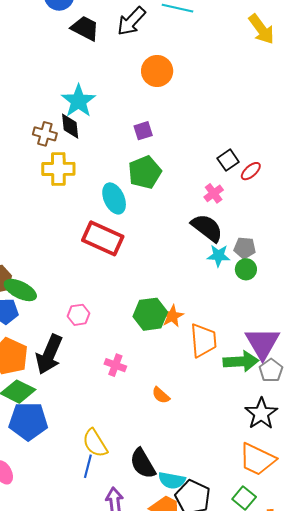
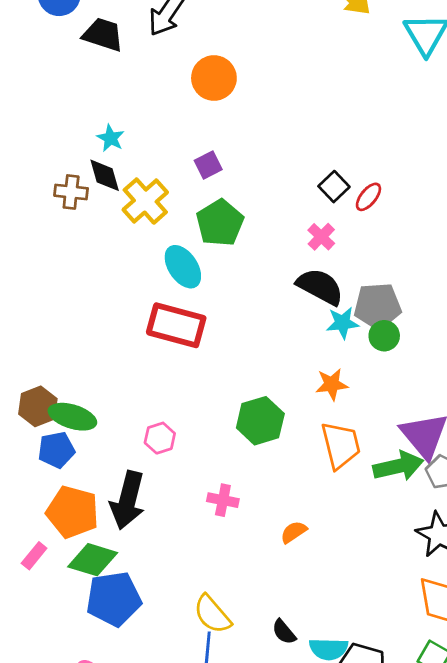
cyan star: (78, 101) -> (111, 138), size x0.6
yellow cross: (58, 169) -> (145, 201), moved, turned -32
gray pentagon: (245, 248) -> (378, 306), size x1.5
orange star: (172, 316) -> (332, 384), moved, turned 30
orange semicircle: (161, 395) -> (294, 532), turned 114
black semicircle: (143, 463) -> (284, 632), size x0.6

